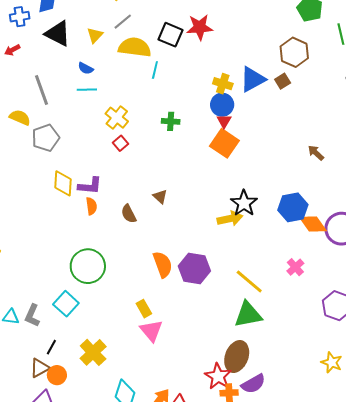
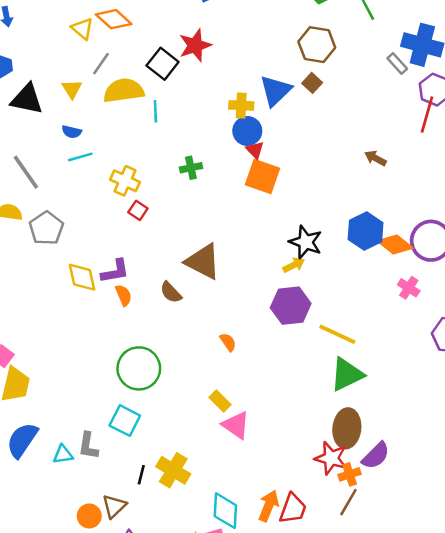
black square: (170, 35) -> (163, 64), turned 30
brown triangle: (160, 197) -> (203, 261), size x2.0
yellow arrow: (230, 219) -> (294, 265), size x0.7
orange semicircle: (163, 264) -> (228, 342), size x0.6
pink cross: (295, 267) -> (409, 288), moved
purple hexagon: (194, 269) -> (291, 306), moved
black line: (51, 347) -> (141, 475), moved
orange circle: (57, 375) -> (89, 516), moved

